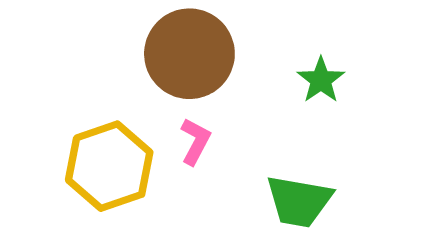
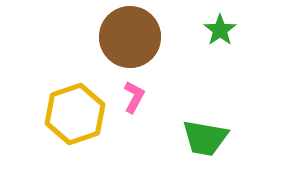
green star: (321, 80) -> (220, 30), moved

